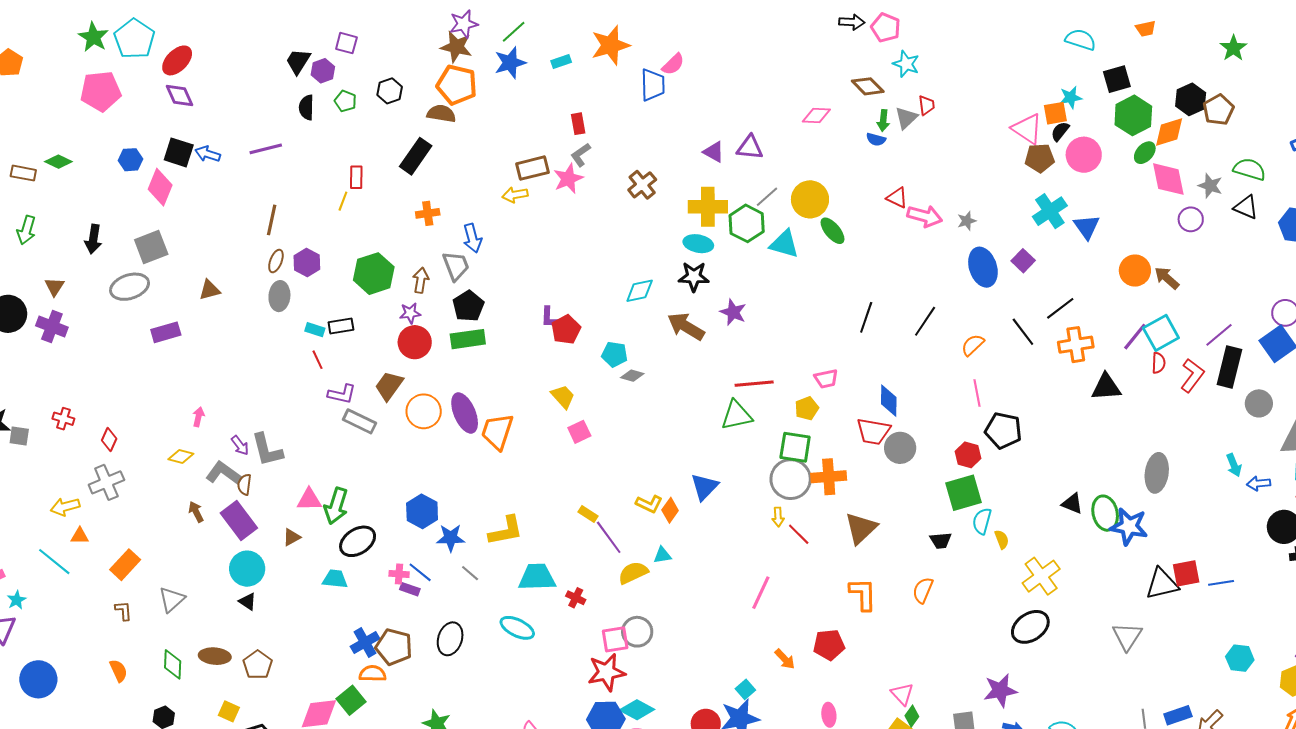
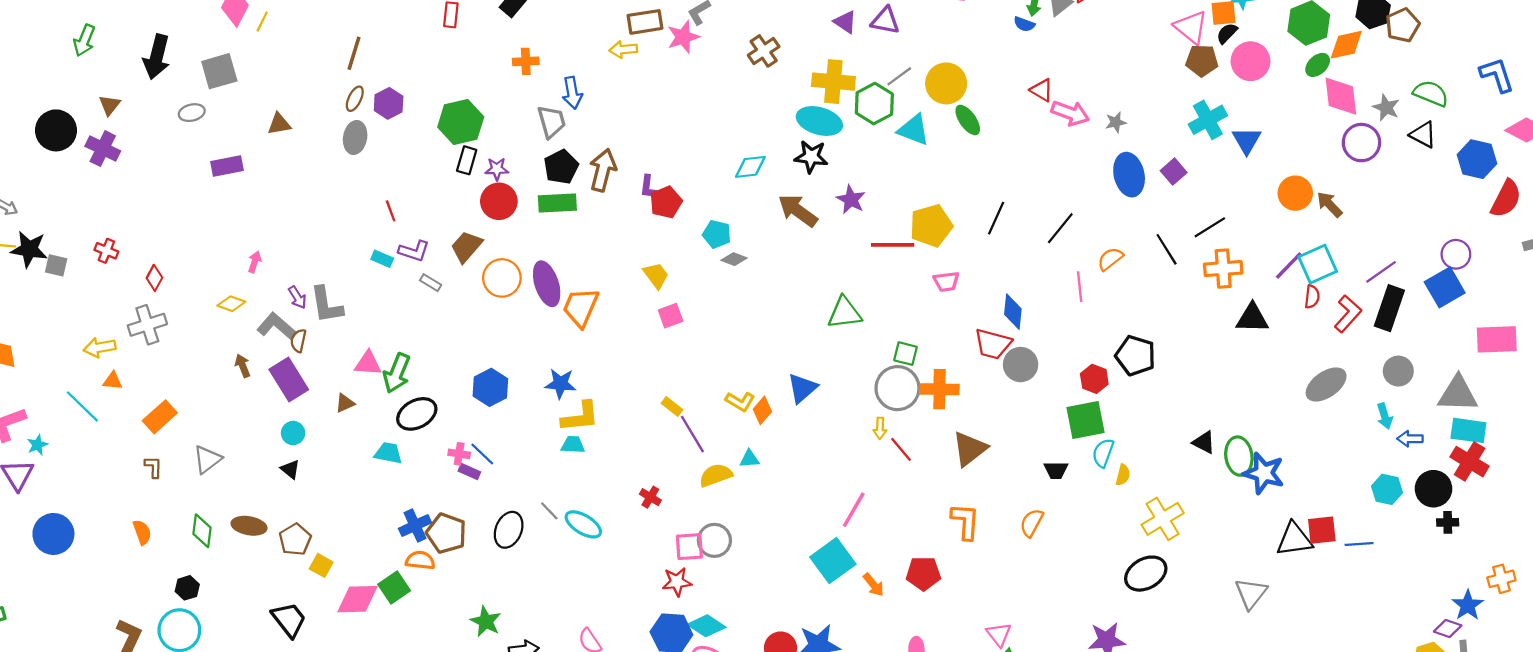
yellow line: (343, 201) -> (262, 21), moved
purple circle: (1191, 219) -> (1361, 143), size x1.4
black arrow: (93, 239) -> (157, 57), size x1.4
cyan ellipse: (698, 244) -> (819, 121), size x1.4
brown arrow: (421, 280) -> (603, 170), moved, size x1.5
gray ellipse: (130, 287) -> (192, 113), size x0.6
black rectangle: (341, 326) -> (467, 160), moved, turned -70
cyan rectangle: (315, 330) -> (382, 259), moved
red line: (754, 384) -> (893, 245), moved
pink line: (977, 393) -> (1080, 287), moved
gray circle: (1259, 403) -> (1398, 371), moved
yellow pentagon: (807, 408) -> (931, 226), moved, size x1.6
gray rectangle: (359, 421) -> (431, 283), size x0.6
green square: (795, 447) -> (906, 354), size x0.7
gray ellipse: (1157, 473) -> (1326, 384), moved, turned 42
blue star: (451, 538) -> (560, 384), moved
yellow semicircle: (1002, 539) -> (1123, 475), turned 30
cyan circle: (247, 569) -> (293, 433), size x0.6
gray line: (470, 573) -> (549, 511), moved
cyan trapezoid: (537, 577) -> (573, 445), moved, size x0.6
cyan hexagon: (1240, 658) -> (1387, 489), moved
red star: (607, 672) -> (677, 582), size x0.7
cyan square: (745, 689) -> (833, 561), moved, size x2.0
yellow square: (229, 711) -> (321, 565), moved

